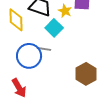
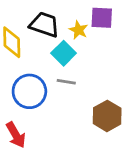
gray line: (44, 49) -> (66, 82), moved

